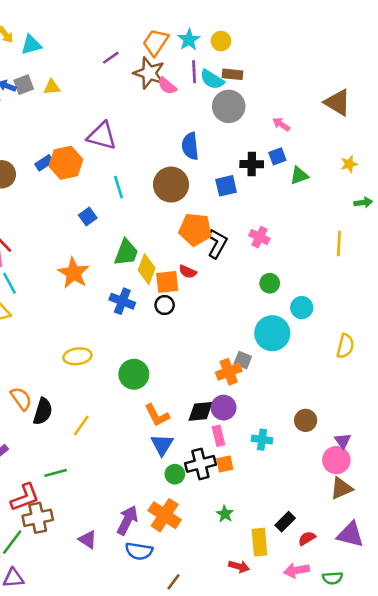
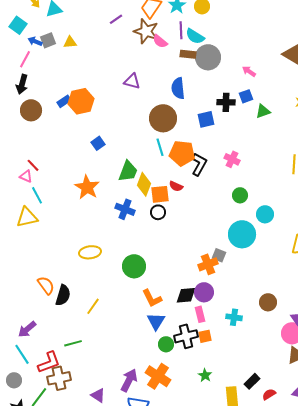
brown rectangle: (233, 74) -> (188, 54), moved
purple triangle: (102, 136) -> (132, 81), moved, size x0.7
cyan line: (118, 187) -> (160, 147), moved

